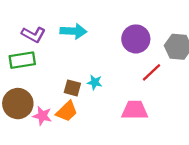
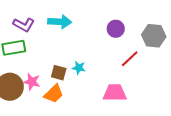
purple circle: (136, 39) -> (116, 29), size x0.7
pink star: (42, 116) -> (32, 82), moved

